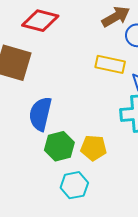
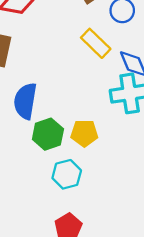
yellow rectangle: (110, 64) -> (96, 43), turned 36

